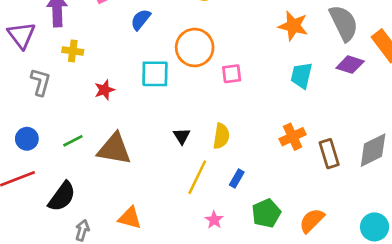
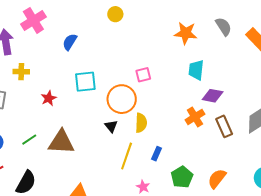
gray semicircle: (344, 23) -> (224, 26), size x0.7
orange circle: (195, 48) -> (122, 99), moved
purple diamond: (350, 65) -> (213, 96), moved

